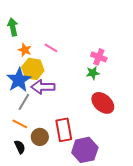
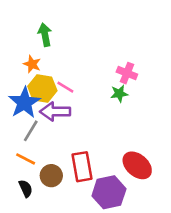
green arrow: (13, 27) -> (45, 35), moved
pink line: (51, 48) -> (65, 87), moved
red ellipse: (103, 103) -> (137, 165), moved

